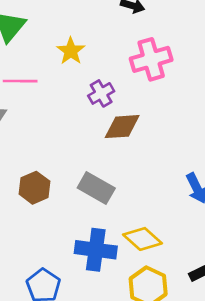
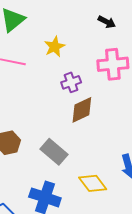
brown diamond: (122, 127) -> (82, 110), turned -32
yellow diamond: (142, 239) -> (93, 183), moved

